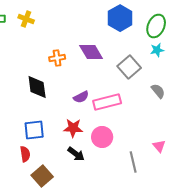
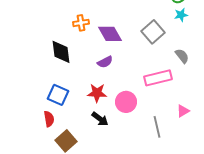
purple diamond: (91, 52) -> (110, 34), moved
pink rectangle: (107, 102) -> (158, 78), moved
blue square: (34, 130) -> (58, 95), turned 30
pink triangle: (159, 146) -> (183, 111), turned 40

